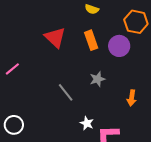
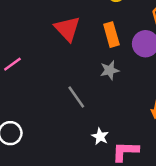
gray star: (97, 79) -> (110, 70), moved

